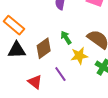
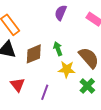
purple line: (60, 74) -> (45, 92), moved, turned 42

